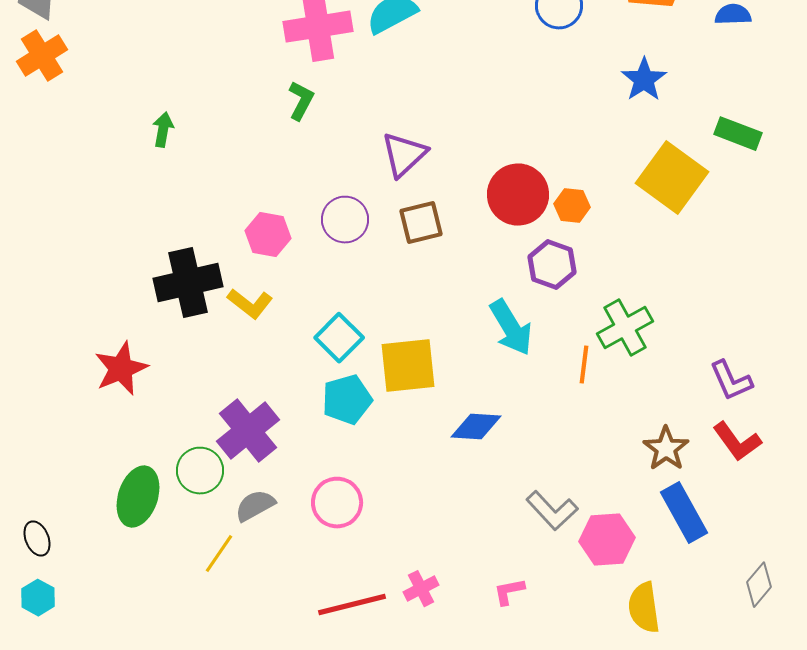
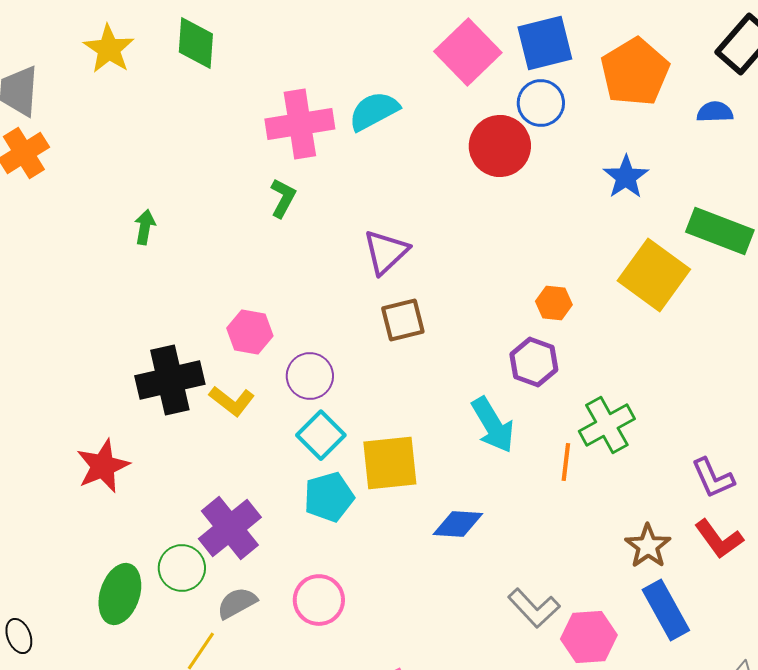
green rectangle: (738, 134) -> (720, 231), size x1.4
red circle: (518, 195) -> (500, 146), moved
purple circle: (345, 220) -> (310, 376), moved

